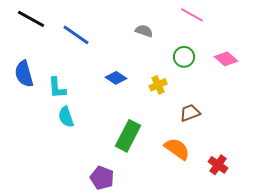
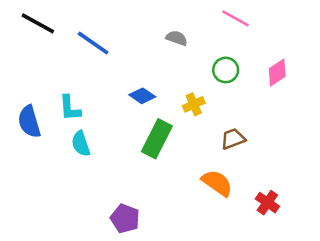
pink diamond: (226, 59) -> (277, 72), turned -75
blue semicircle: (24, 74) -> (29, 122), moved
green rectangle: (128, 136) -> (157, 139), moved

